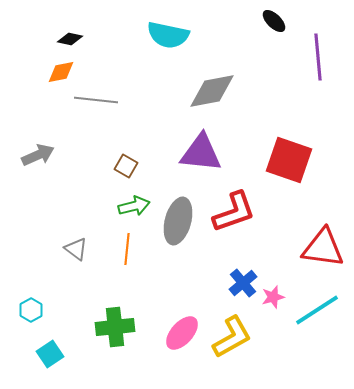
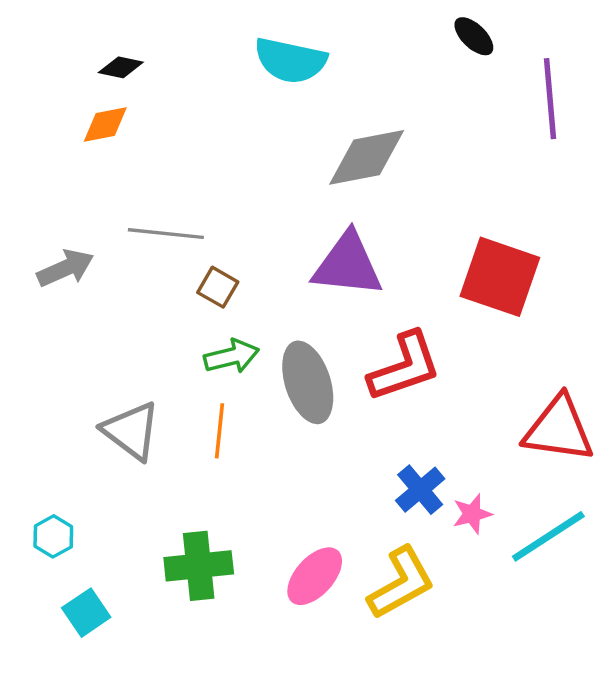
gray line: (96, 100) -> (166, 234), moved
gray ellipse: (178, 221) -> (308, 382), turned -33
gray triangle: (76, 249) -> (131, 431), size x1.5

